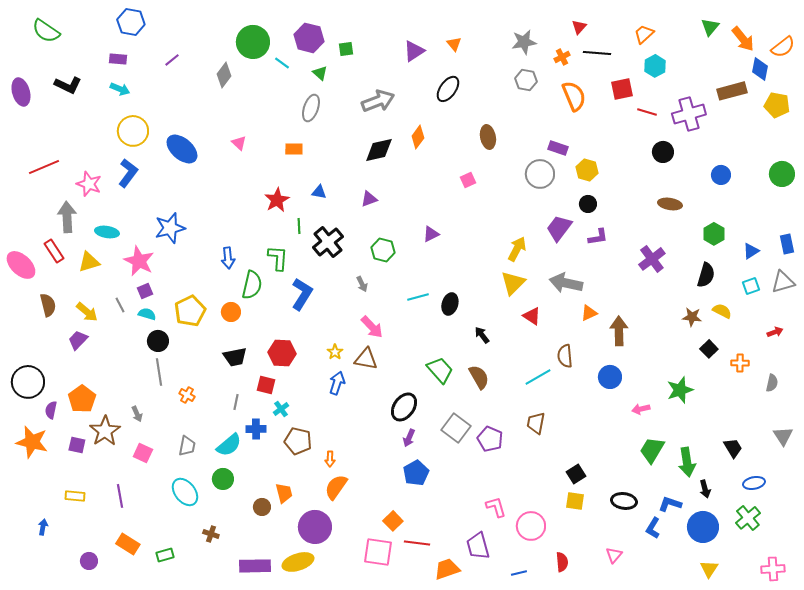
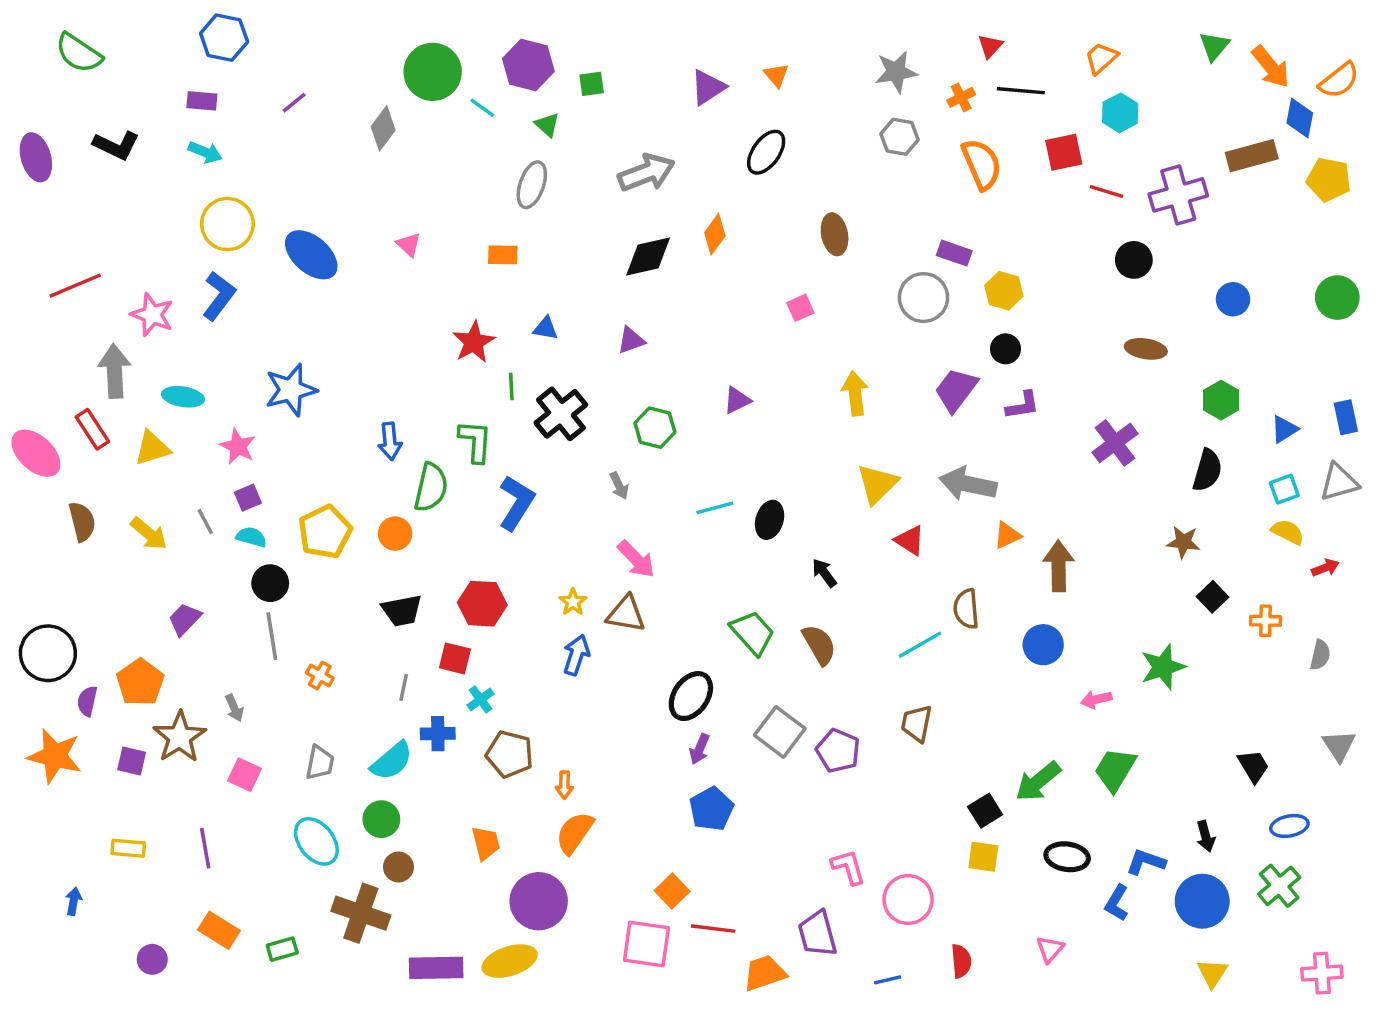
yellow arrow: (517, 249) -> (855, 393), moved, turned -35
pink star: (139, 261) -> (238, 446), size x0.7
yellow semicircle: (722, 311) -> (1288, 532), moved
purple trapezoid: (78, 340) -> (185, 619), moved
green arrow: (687, 462) -> (1038, 782), moved, turned 60
brown circle: (262, 507) -> (398, 867), moved
brown cross: (211, 534) -> (361, 913), size x2.0

